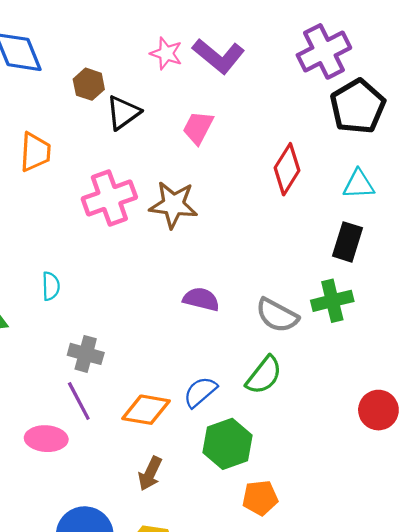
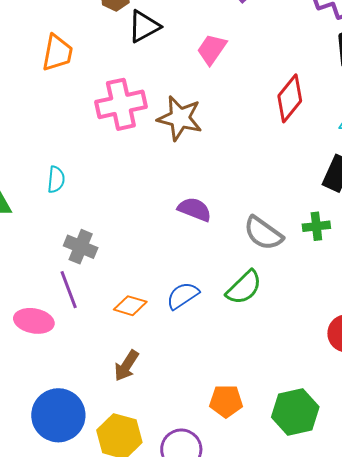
green cross: (332, 301) -> (316, 226), size x0.7
orange diamond: (146, 410) -> (130, 306), size x0.7
green hexagon: (227, 444) -> (295, 412), moved

